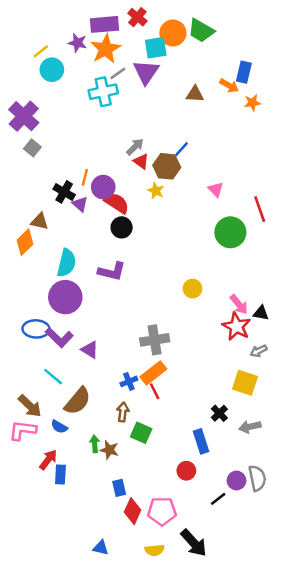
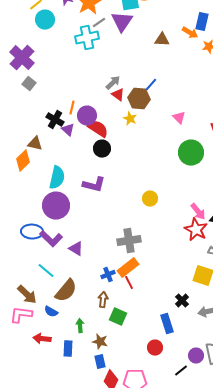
yellow circle: (192, 289) -> (150, 199), moved
brown star: (109, 450) -> (100, 342), moved
red arrow: (48, 460) -> (42, 339), turned -120
blue rectangle: (60, 474) -> (68, 349), moved

